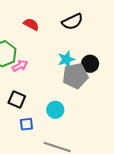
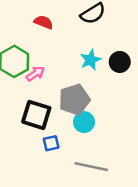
gray pentagon: (75, 76) -> (74, 100), moved
black square: (17, 100) -> (36, 115), size x1.4

